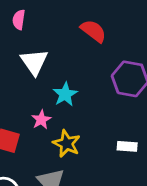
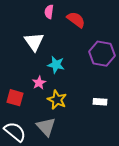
pink semicircle: (19, 20) -> (49, 12), moved
cyan star: (65, 94) -> (56, 65), turned -30

